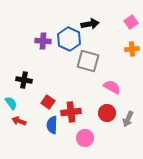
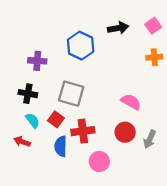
black arrow: (90, 24) -> (118, 28), moved
purple cross: (43, 41) -> (37, 61), moved
gray square: (88, 61) -> (71, 94), moved
cyan semicircle: (11, 103) -> (33, 121), moved

